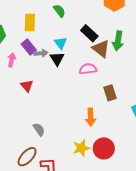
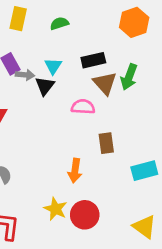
green semicircle: (59, 11) -> (59, 23), turned -80
yellow rectangle: (30, 23) -> (18, 19), moved
black rectangle: (89, 33) -> (93, 60), turned -66
yellow star: (81, 148) -> (55, 209), turned 30

